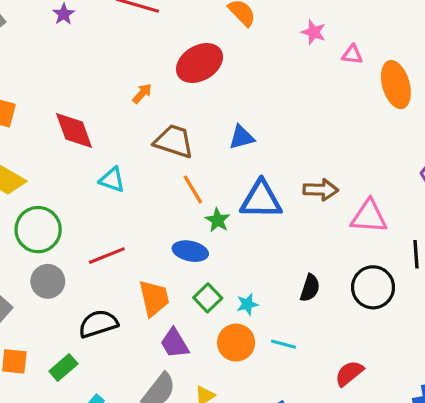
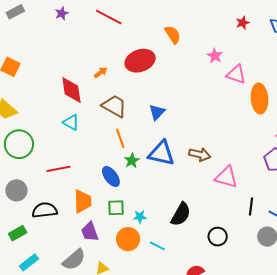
pink triangle: (352, 55) -> (236, 74), size x1.5
red diamond: (74, 131) -> (71, 90), moved
blue triangle: (242, 137) -> (157, 112), turned -42
blue ellipse: (190, 251) -> (111, 176), turned 30
gray circle: (48, 281) -> (16, 190), moved
black circle: (373, 287) -> (218, 237), moved, size x0.7
black semicircle: (310, 288) -> (181, 214), size x1.4
green square: (208, 298) -> (116, 208), turned 30

